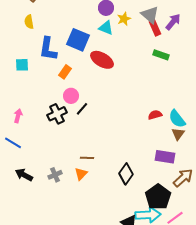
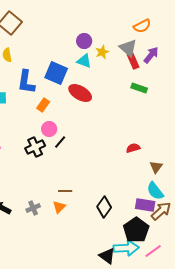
cyan semicircle: (177, 119) -> (155, 191), moved
purple rectangle: (165, 157) -> (145, 205), moved

